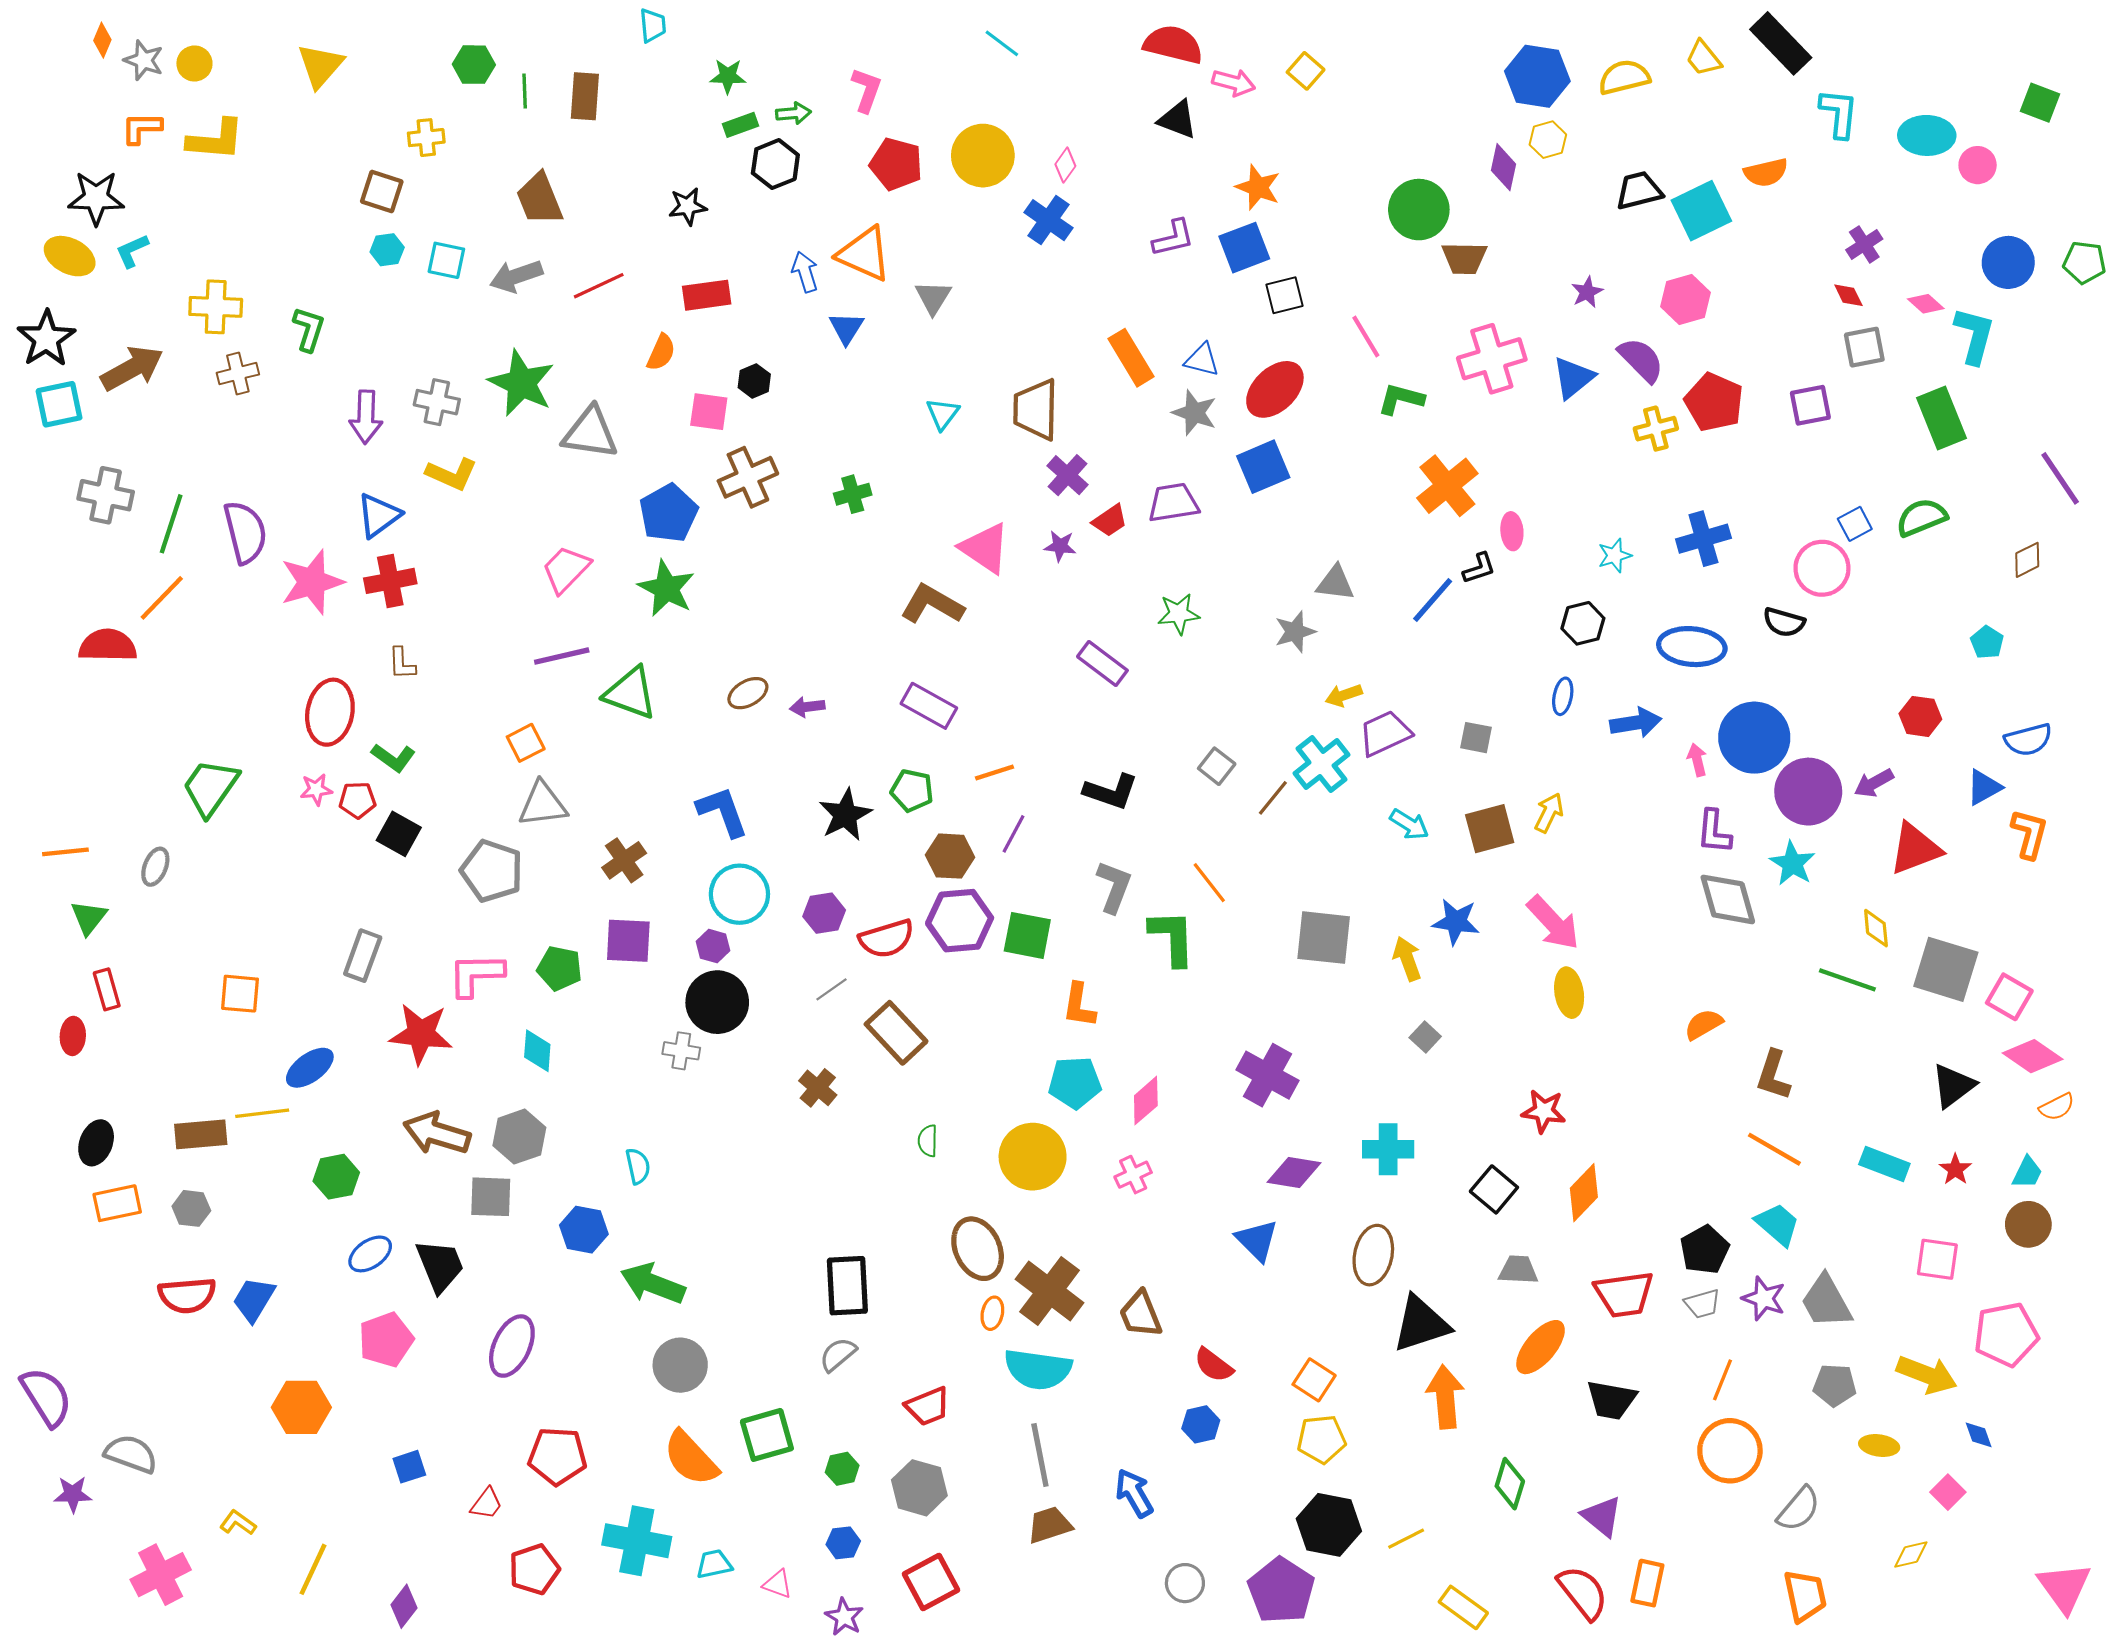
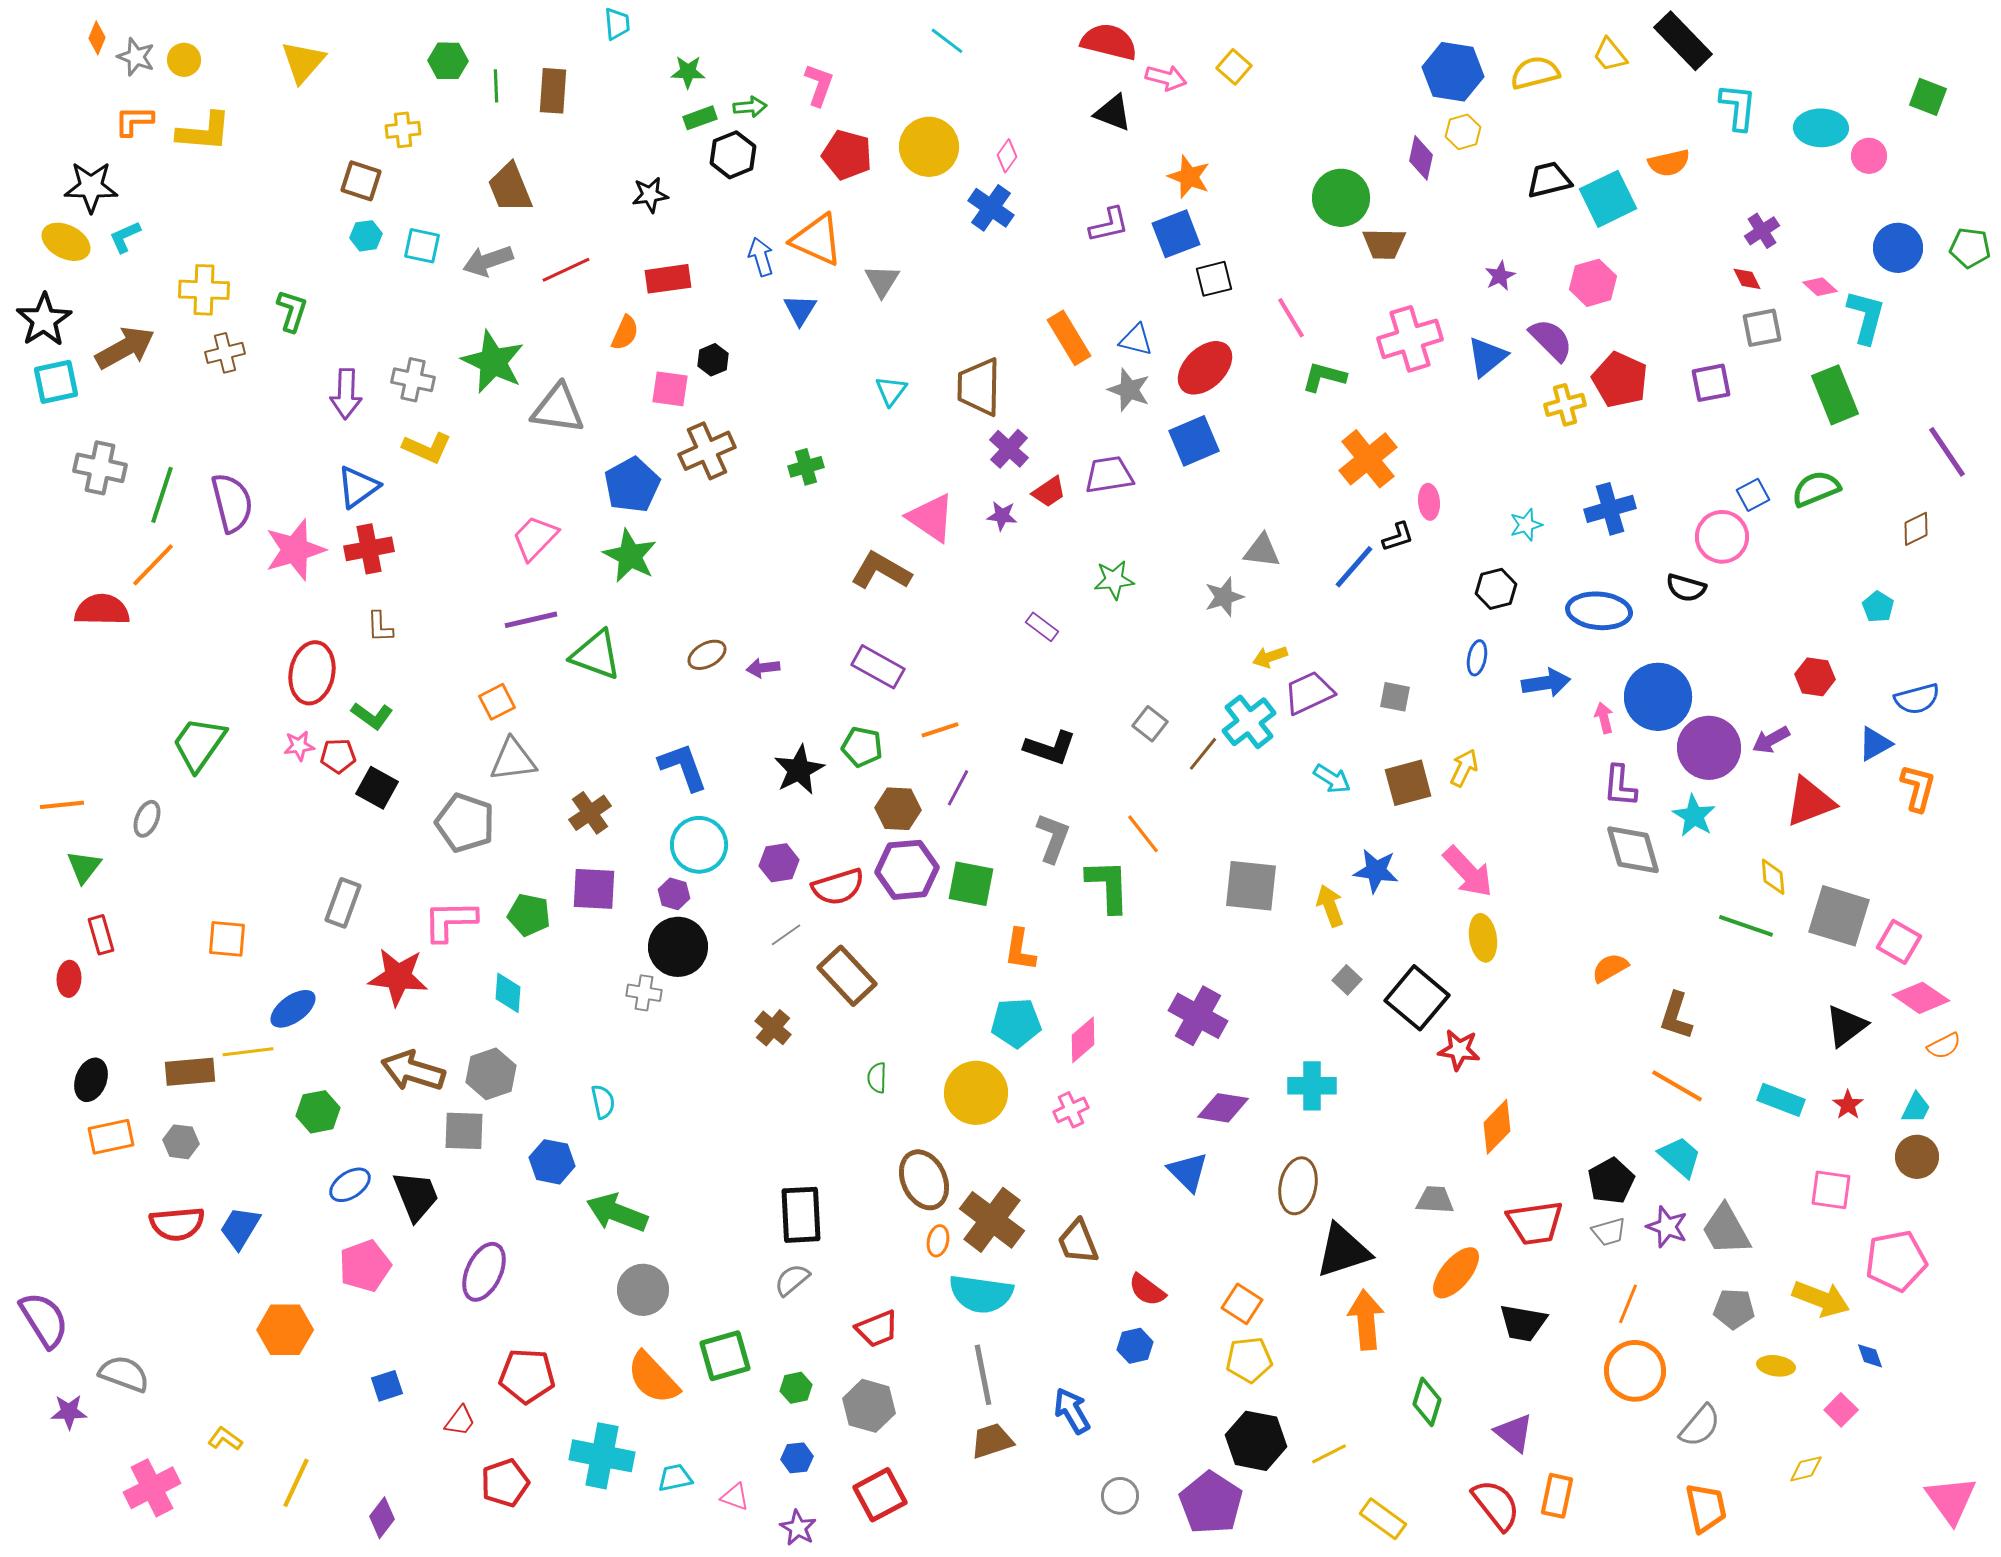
purple rectangle: (1102, 663) -> (1042, 627), size x0.7
black square: (1494, 1189) -> (1417, 998), moved, size x1.4

